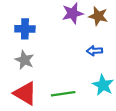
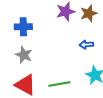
brown star: (98, 16) -> (89, 13), turned -30

